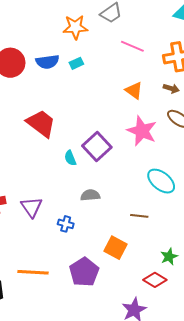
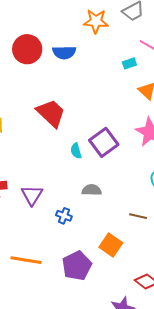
cyan rectangle: (76, 63) -> (129, 63), moved

